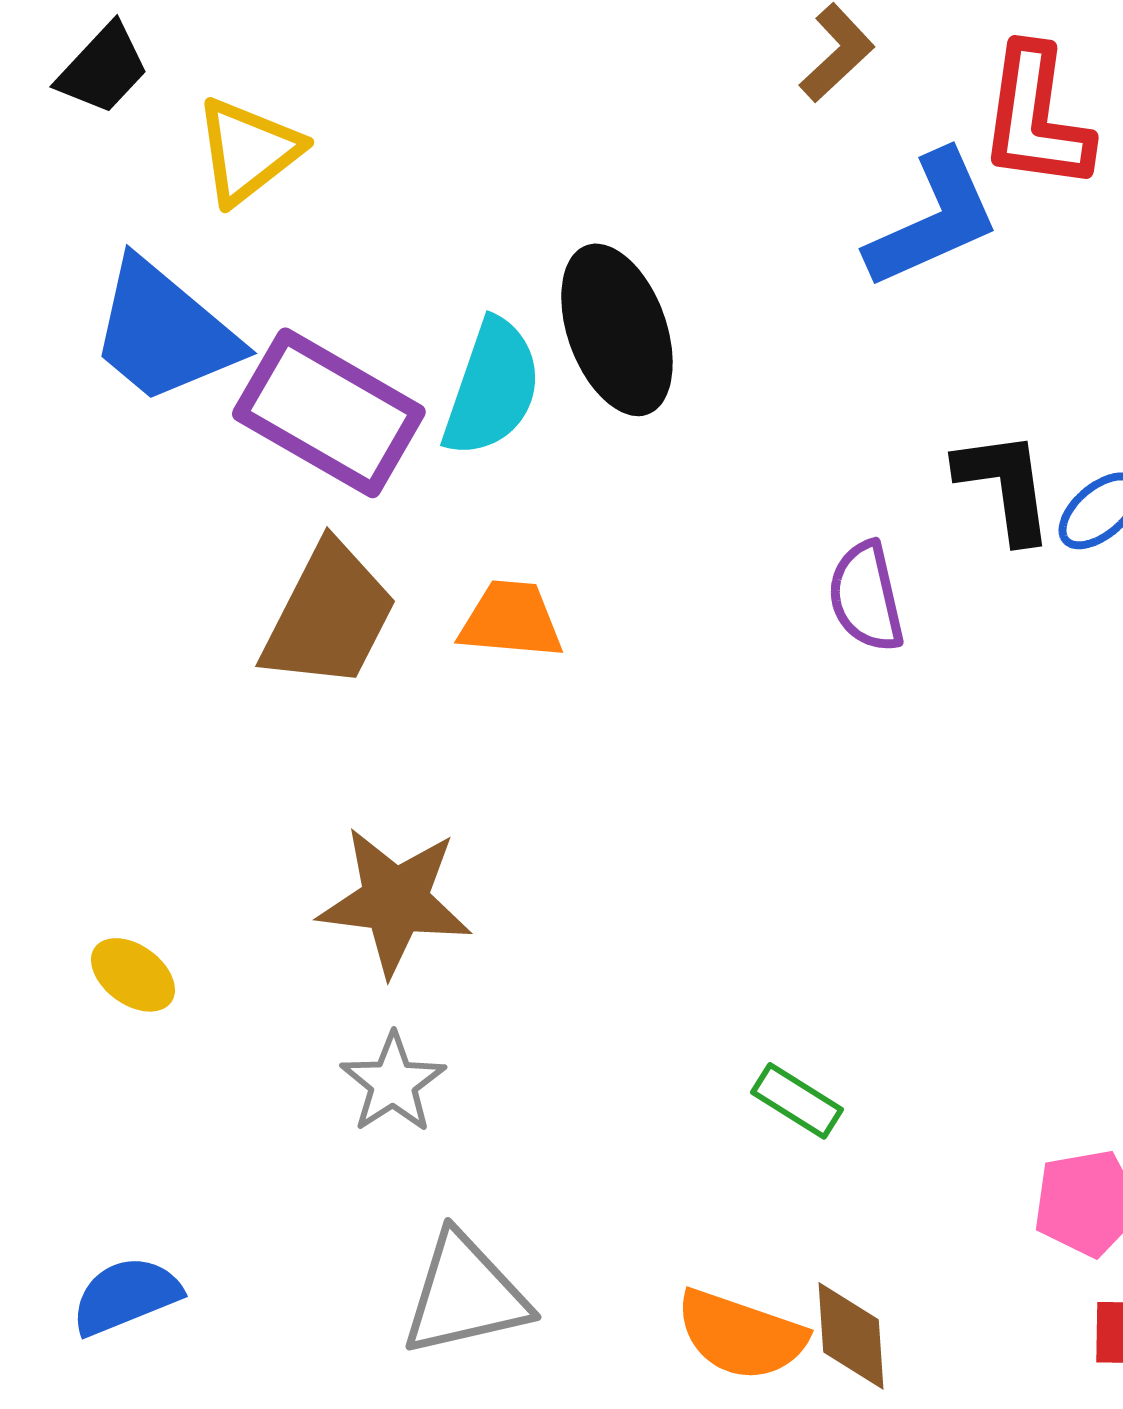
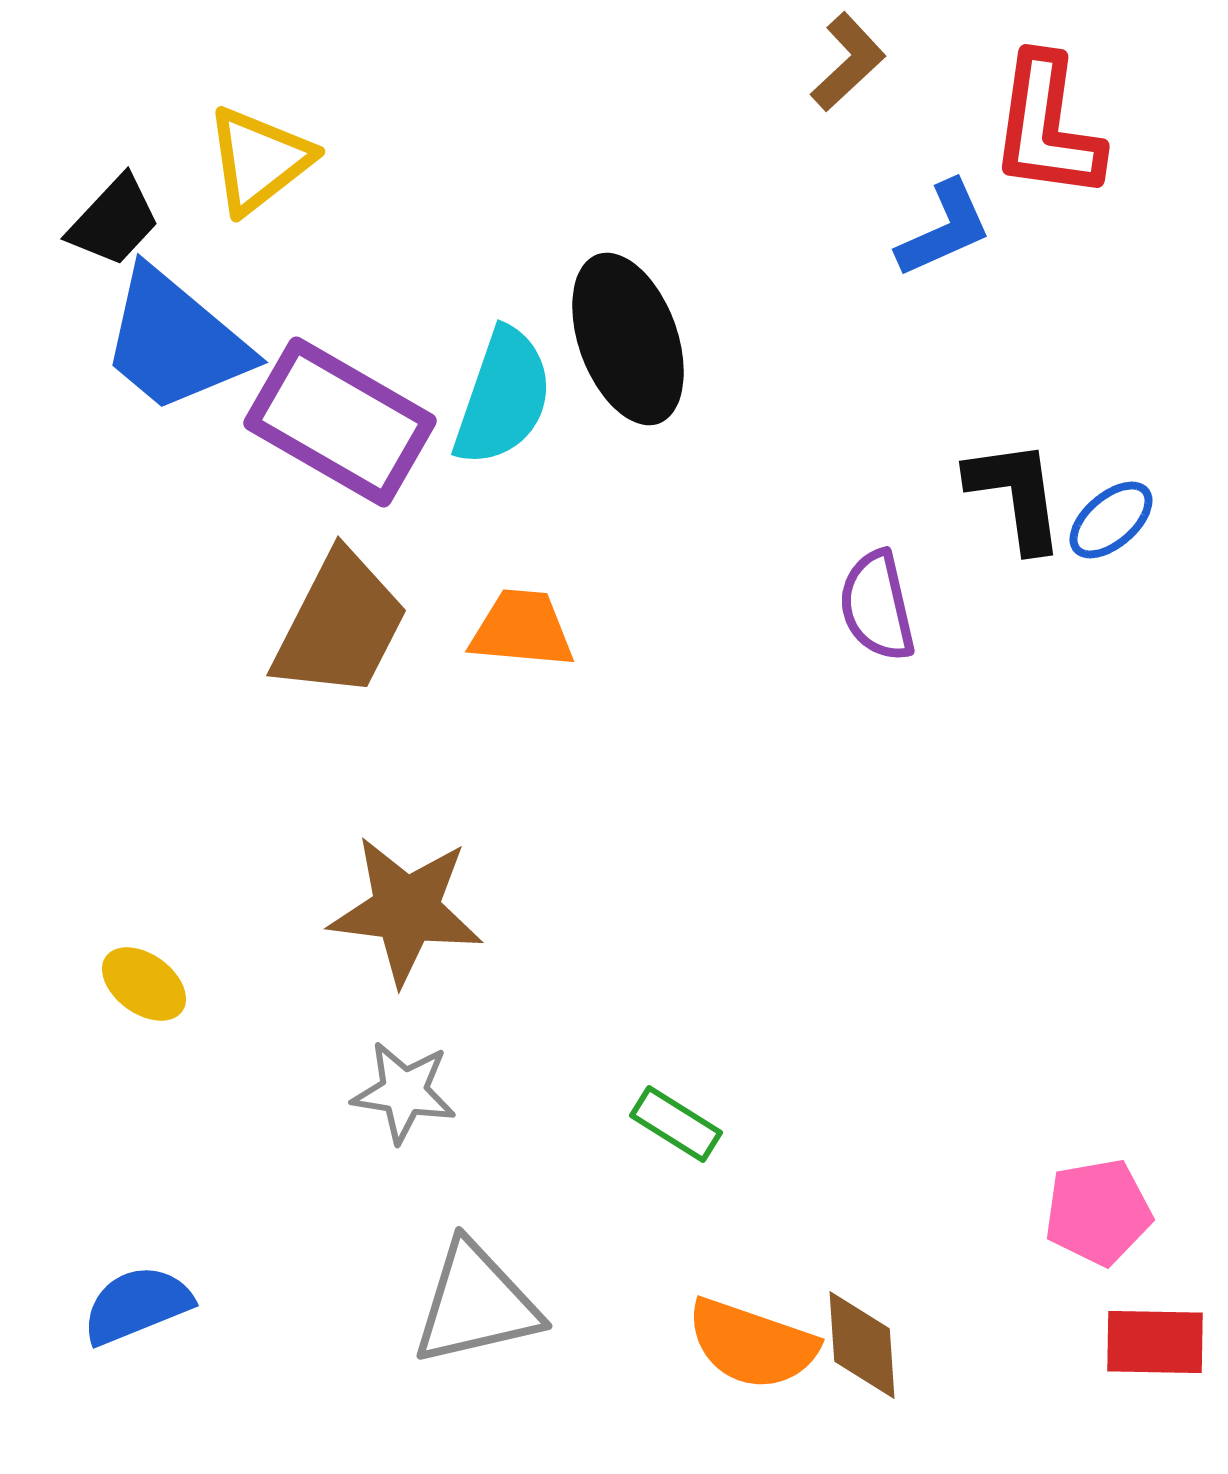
black trapezoid: (103, 69) -> (114, 221), moved
blue L-shape: (933, 220) -> (944, 229), size x0.7
gray star: (393, 1083) -> (404, 1092), turned -30
green rectangle: (797, 1101) -> (676, 1124), moved

